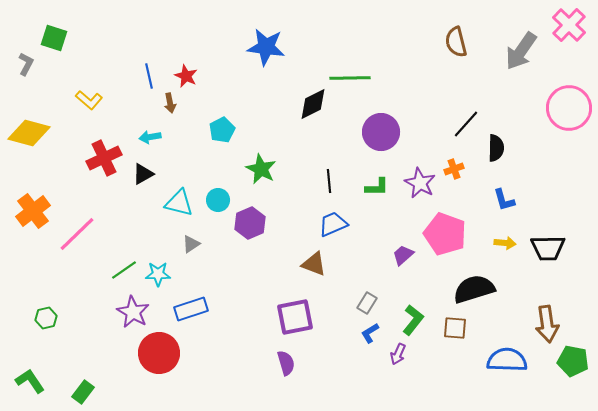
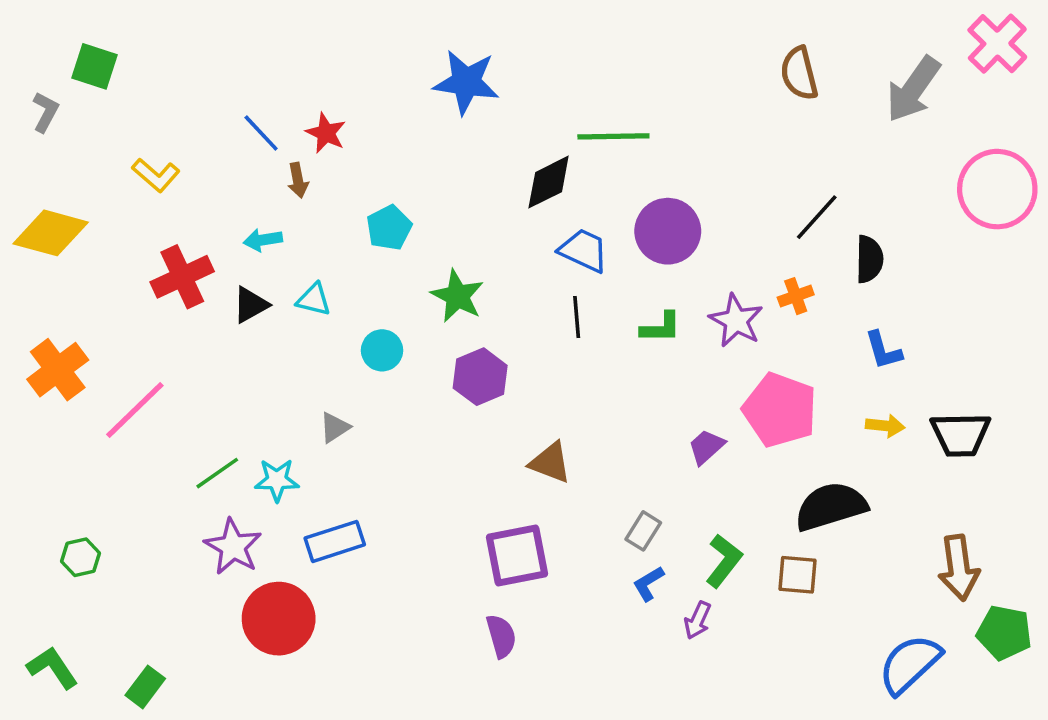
blue line: (149, 76) -> (261, 133), turned -30
cyan triangle: (179, 203) -> (314, 300), moved, size x0.7
purple hexagon: (250, 223) -> (480, 377), moved
blue trapezoid: (333, 224) -> (584, 250), moved, turned 48
blue semicircle: (507, 360) -> (910, 664), moved, turned -45

